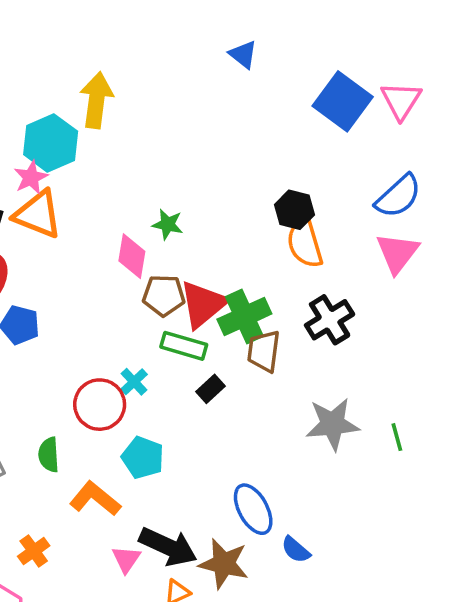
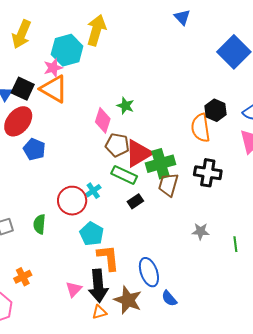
black hexagon: (294, 210) -> (216, 110), moved
black cross: (330, 320) -> (208, 173), turned 32
gray star: (333, 424) -> (201, 231), size x0.6
orange L-shape: (95, 499) -> (108, 258), moved, turned 36
black arrow: (168, 547) -> (98, 286), turned 52

